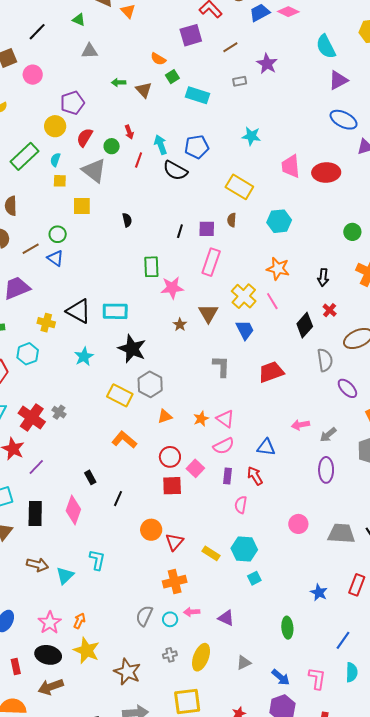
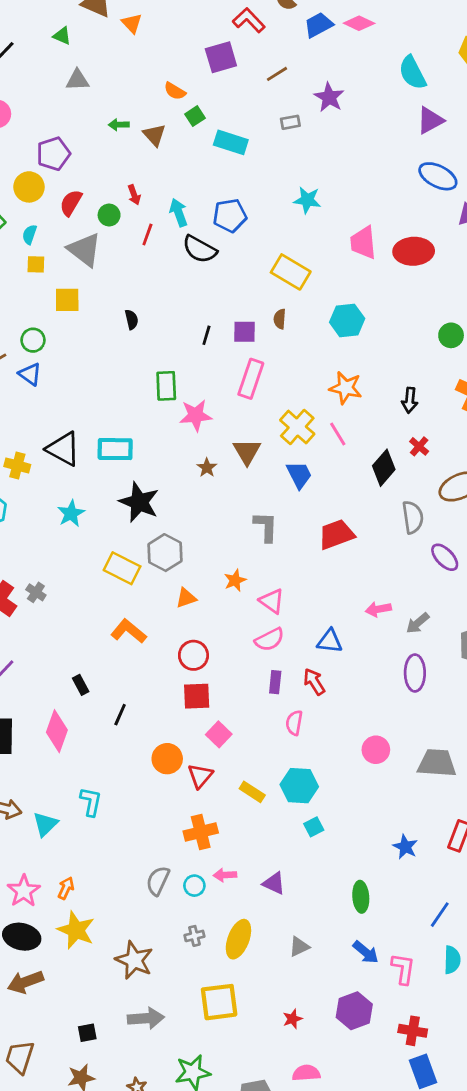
orange star: (201, 419) -> (235, 580), moved
pink square: (195, 468) -> (219, 734), moved
blue arrow: (281, 677) -> (366, 952), moved

